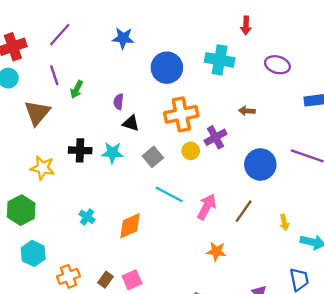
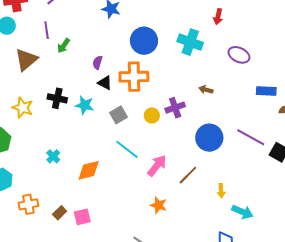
orange cross: (181, 114) -> (134, 77), moved

